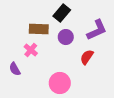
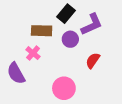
purple L-shape: (97, 30) -> (92, 24), moved
purple semicircle: (15, 69) -> (16, 73), size x1.5

